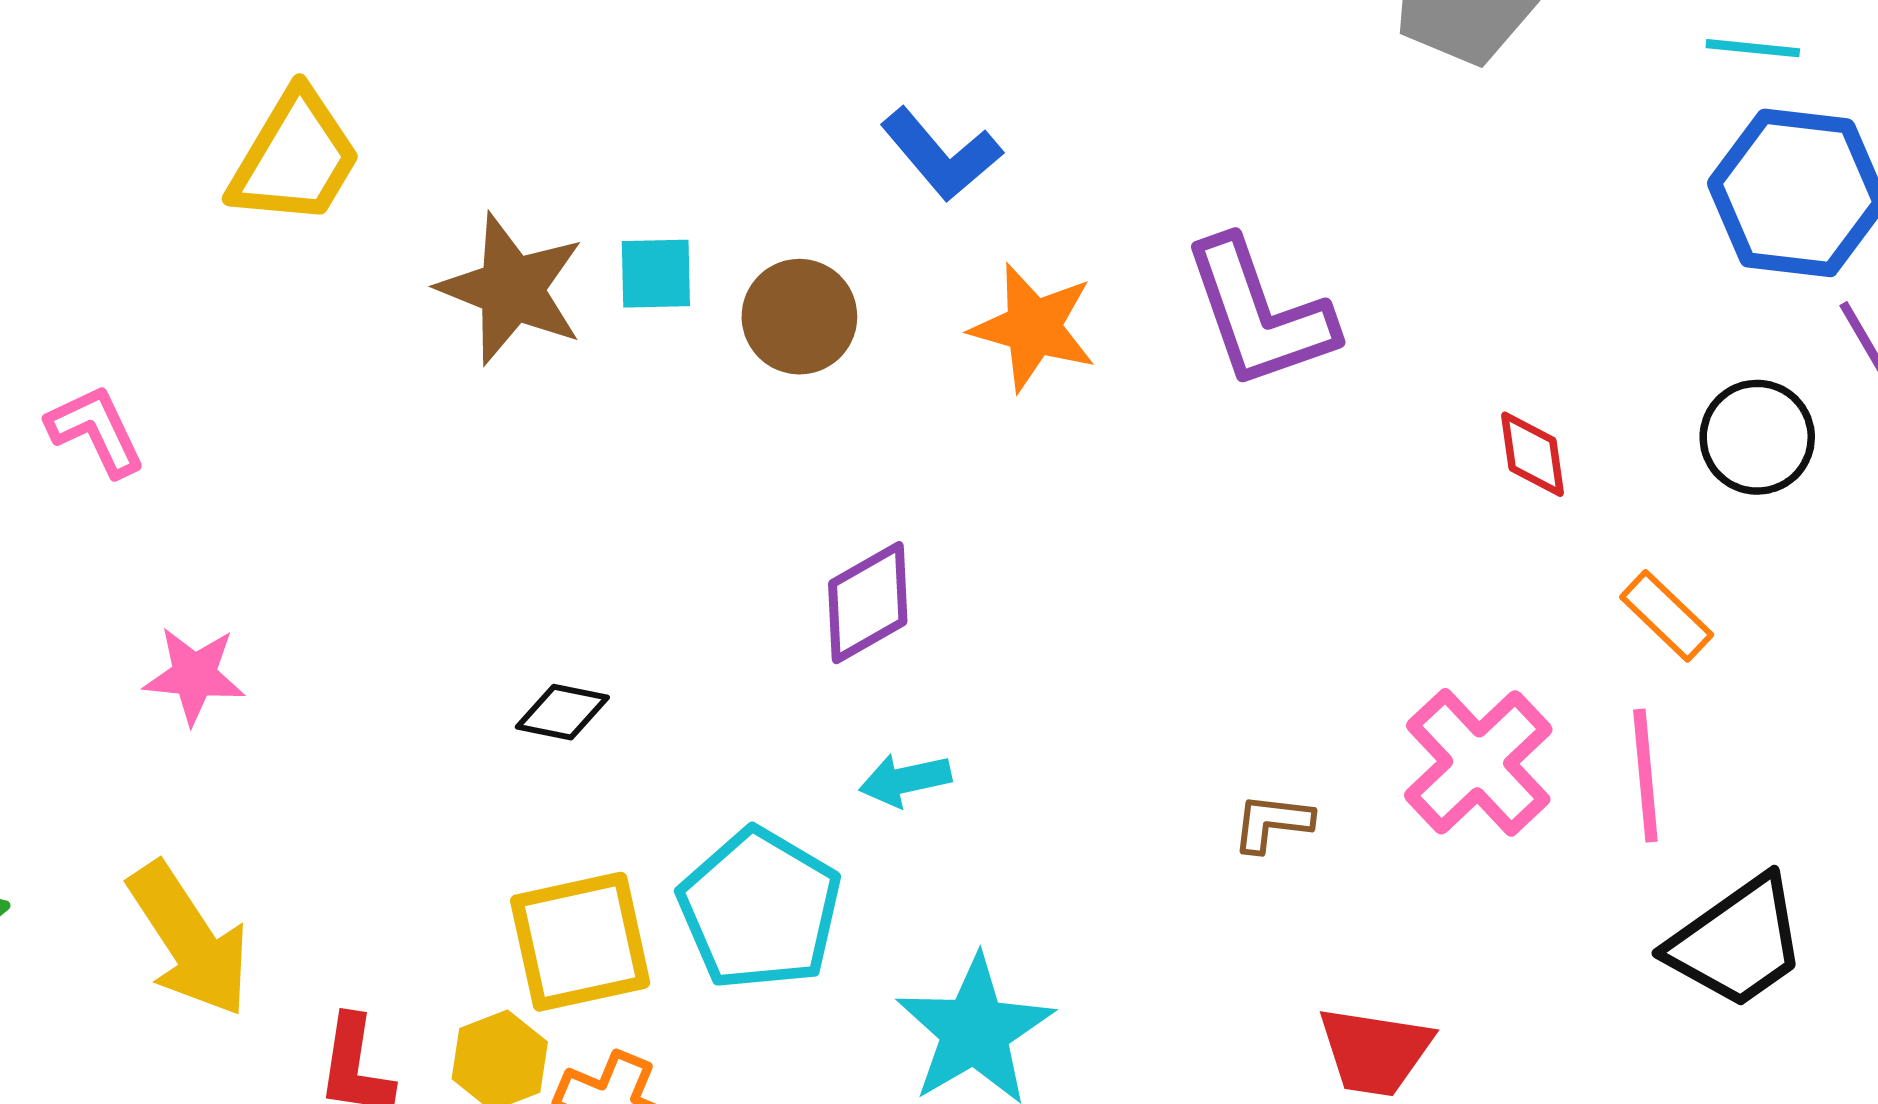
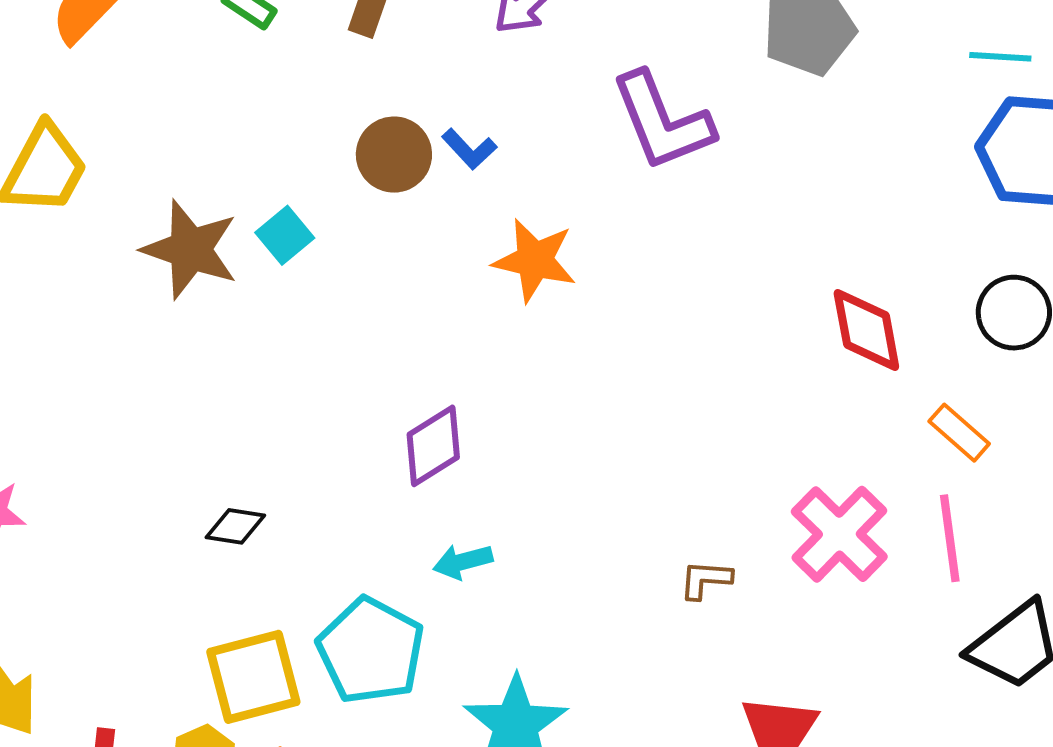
blue L-shape: (941, 154) -> (469, 149), size x0.7
cyan square: (656, 274) -> (285, 235), turned -36
purple L-shape: (1259, 314) -> (662, 121), moved
brown circle: (799, 317) -> (394, 155), moved
red diamond: (1532, 454) -> (866, 330), size x1.5

